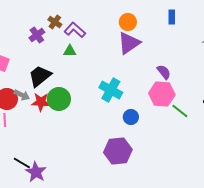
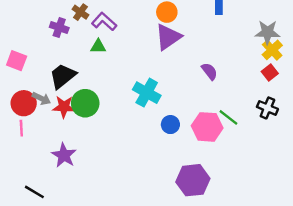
purple cross: (37, 35) -> (59, 27), turned -35
pink hexagon: (162, 94) -> (207, 127), moved
purple hexagon: (118, 151) -> (193, 180), moved
black line: (22, 163) -> (34, 192), moved
purple star: (36, 172) -> (64, 155), moved

